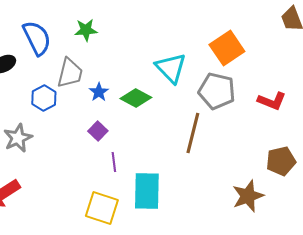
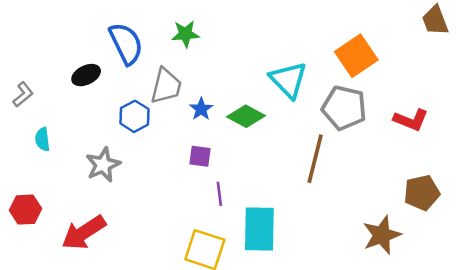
purple square: (98, 131) -> (200, 156), turned -36

